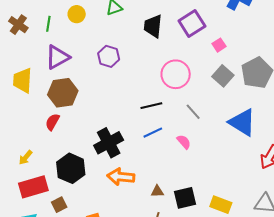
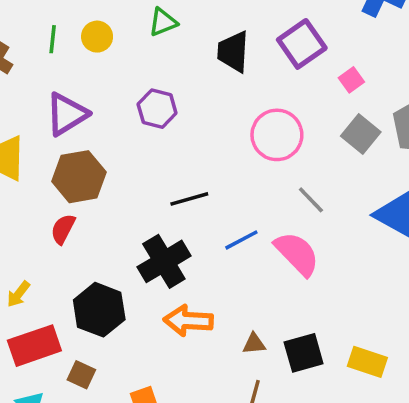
green line: (48, 24) -> (53, 39), moved
black line: (151, 106) -> (189, 199), moved
pink semicircle: (184, 142) -> (297, 254), size x1.8
brown square: (59, 205) -> (81, 375), turned -35

